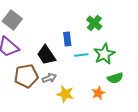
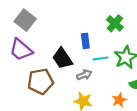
gray arrow: (49, 78) -> (84, 75), moved

